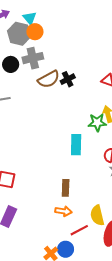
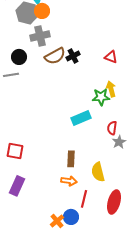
black circle: (11, 64) -> (19, 57), moved
cyan rectangle: (76, 145) -> (81, 118), turned 66
yellow semicircle: (97, 215) -> (98, 172), moved
red line: (79, 230) -> (84, 199), turned -48

